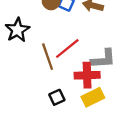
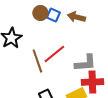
red cross: (87, 75) -> (92, 82), moved

